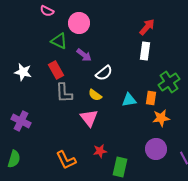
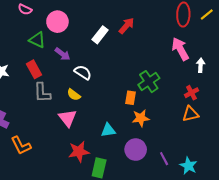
white rectangle: (145, 51) -> (100, 35), moved, turned 30
white semicircle: (104, 73) -> (83, 72), turned -108
cyan triangle: (129, 100) -> (108, 130), moved
red star: (100, 151) -> (79, 152), size x1.5
orange L-shape: (66, 160) -> (21, 145), moved

